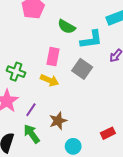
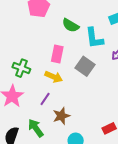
cyan L-shape: (91, 40) -> (94, 38), turned 90
purple line: (31, 110) -> (45, 99), moved

